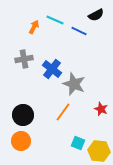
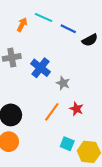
black semicircle: (96, 15) -> (90, 40), moved
gray star: (74, 84) -> (63, 83), size x0.6
red star: (101, 109) -> (76, 109), moved

